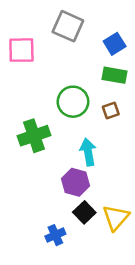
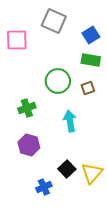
green cross: (34, 136) -> (27, 108), size x0.7
purple hexagon: (76, 182) -> (29, 145), moved

